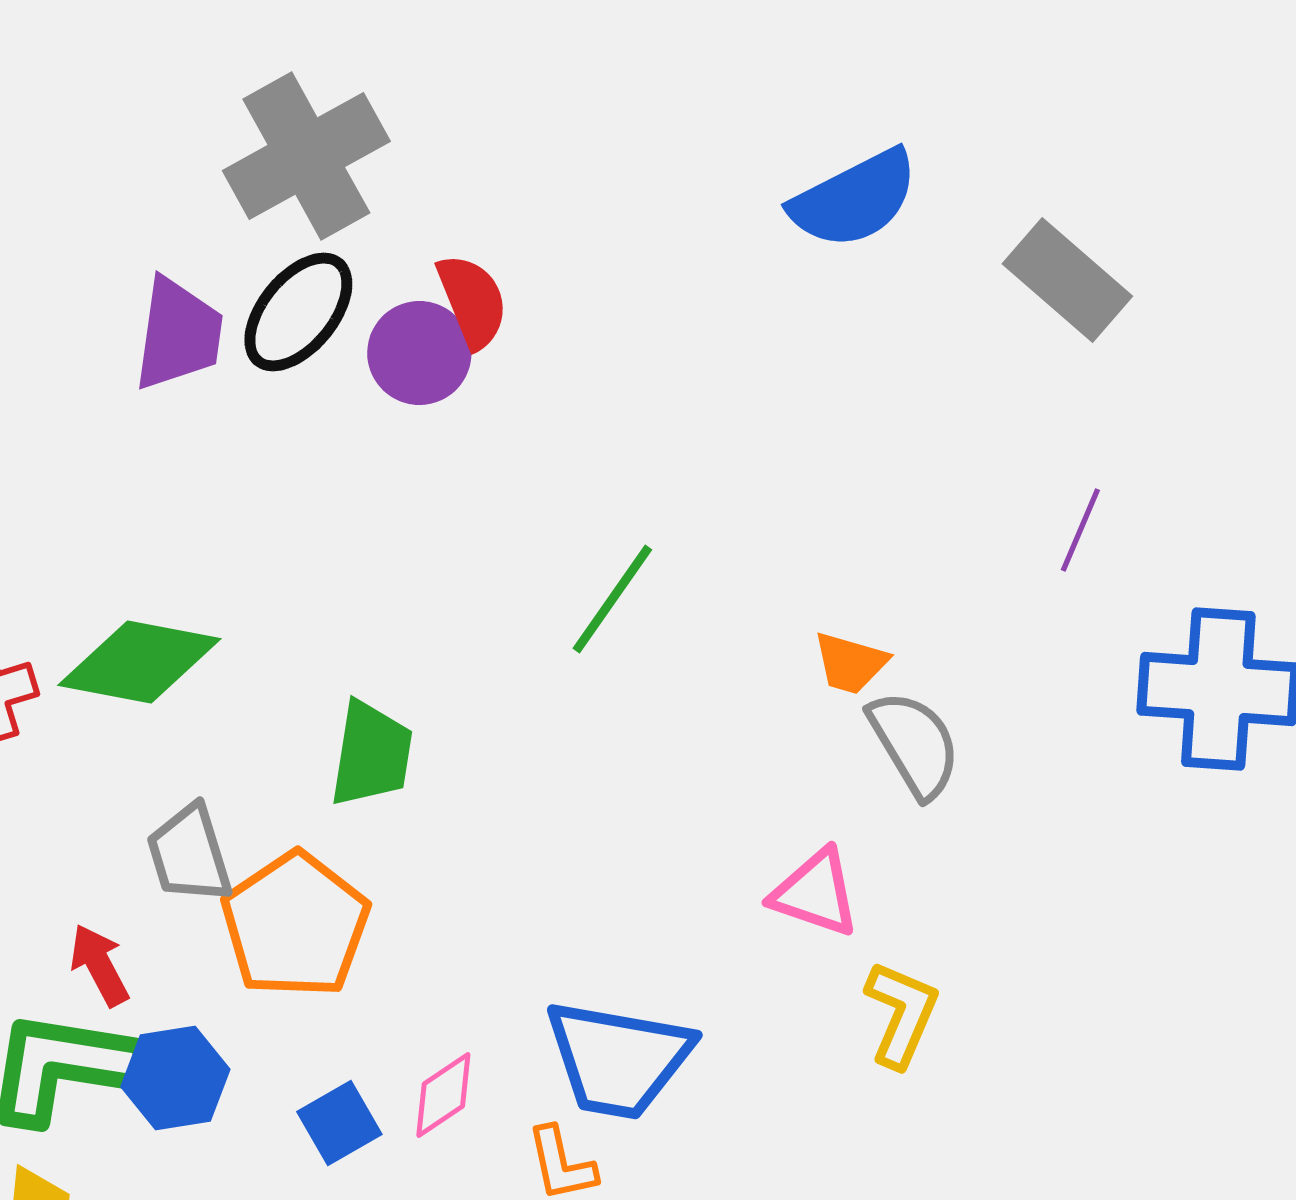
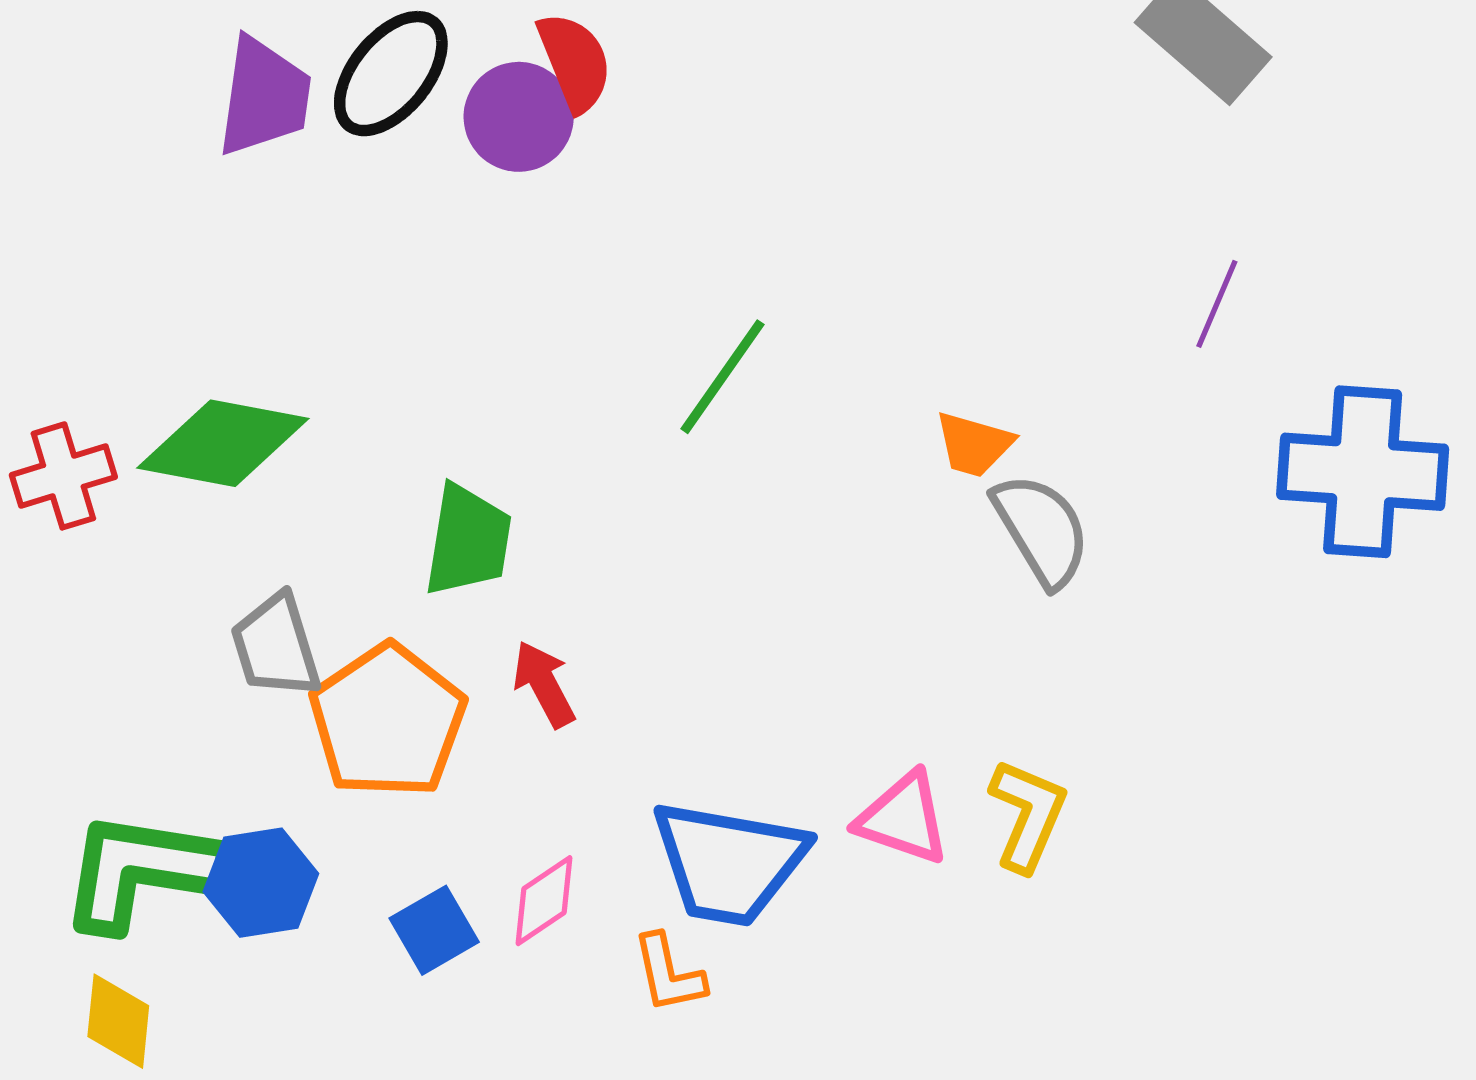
pink triangle: (815, 893) -> (903, 818), moved
red arrow: (99, 965) -> (544, 684), moved

